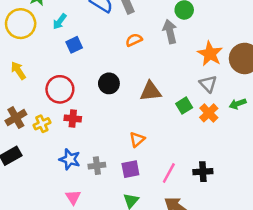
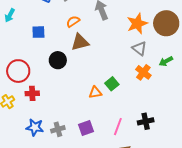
blue square: (74, 45) -> (38, 32), moved, turned 32
orange star: (210, 54) -> (137, 24), turned 30
brown triangle: (150, 91) -> (80, 42), moved
green square: (184, 106) -> (112, 84), moved
orange triangle: (137, 140) -> (95, 93), moved, turned 40

